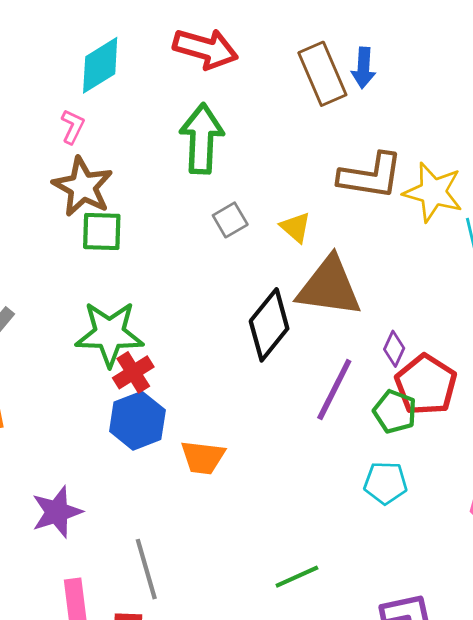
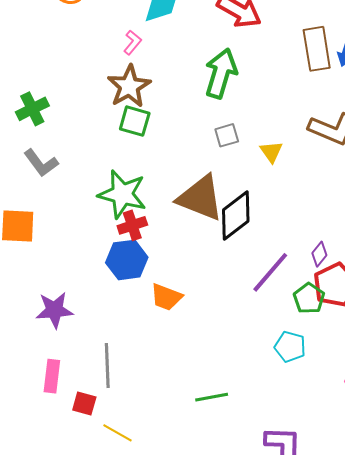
brown triangle: (329, 287) -> (200, 198), moved

